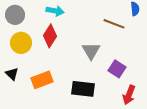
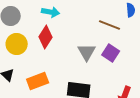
purple square: (117, 69) -> (111, 53), moved

